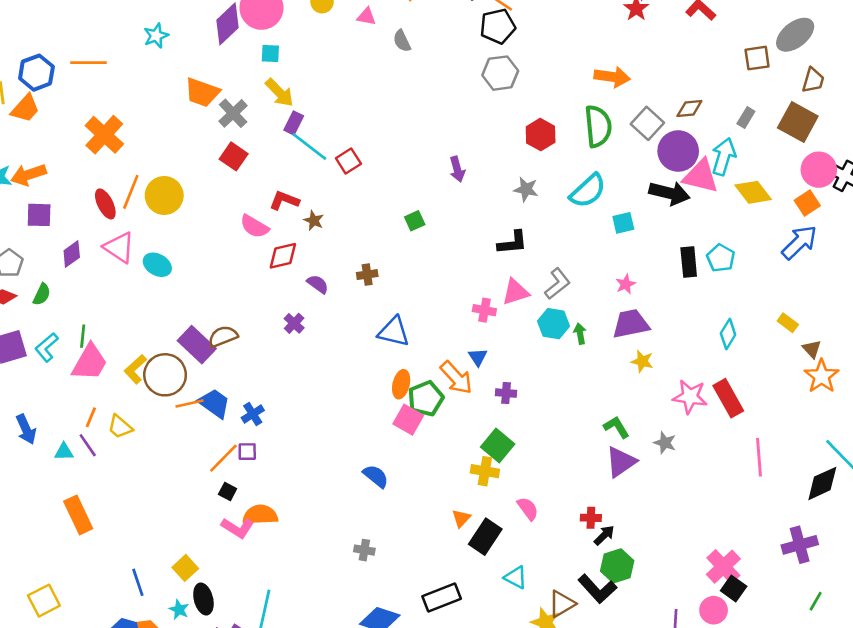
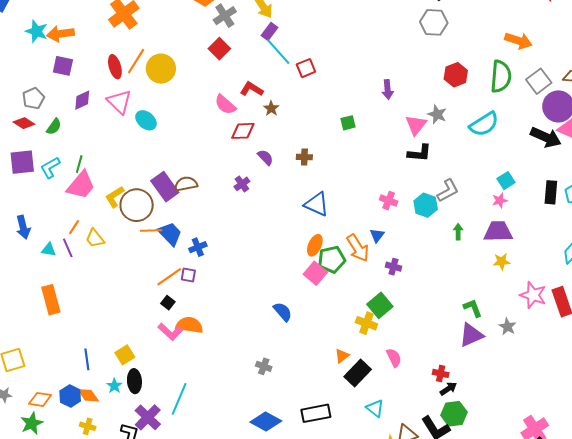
cyan square: (623, 223) -> (506, 181), moved, turned -30
pink triangle: (515, 292) -> (416, 125), moved, turned -45
cyan hexagon: (553, 324) -> (426, 205), moved
yellow star: (642, 361) -> (502, 262), turned -30

